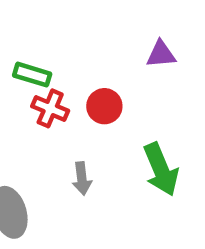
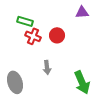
green arrow: (161, 169) -> (82, 82), moved

